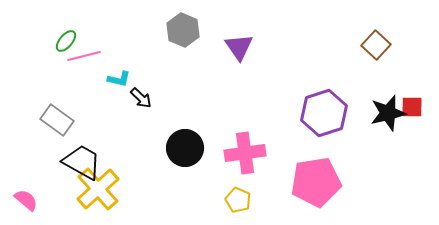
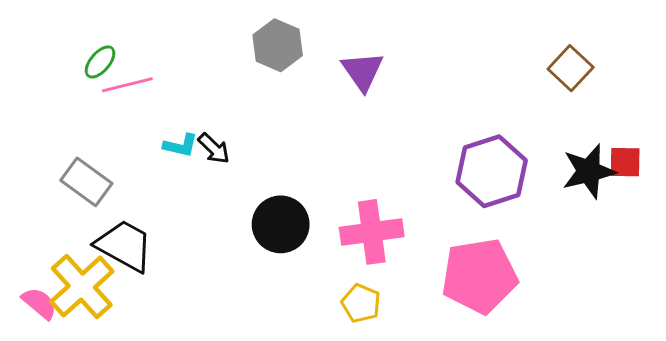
cyan L-shape: (119, 79) -> (180, 145), moved
yellow cross: (98, 189) -> (82, 287), moved

